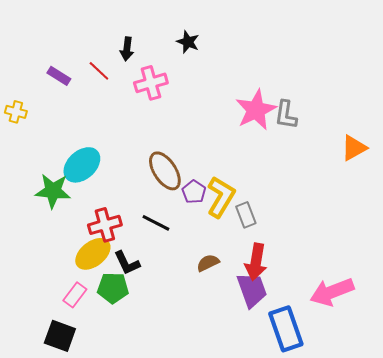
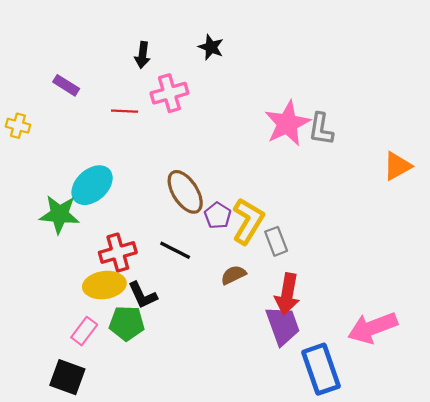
red line: (99, 71) -> (125, 111), moved, turned -40
yellow ellipse: (93, 254) -> (104, 285), turned 30
brown semicircle: (208, 263) -> (233, 275), moved

